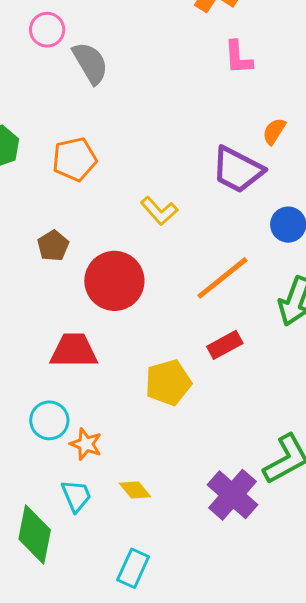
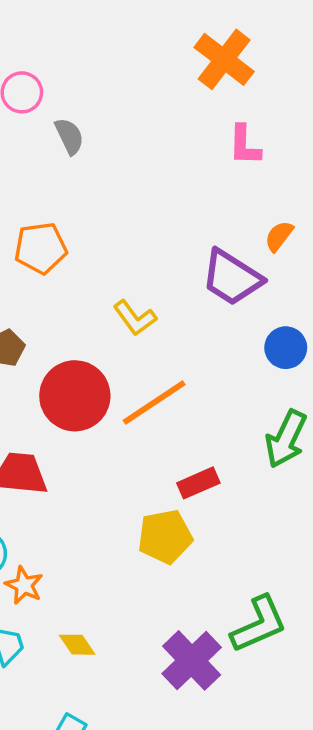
gray semicircle: (90, 63) -> (69, 136), size x0.7
orange line: (222, 278) -> (154, 402), moved
yellow pentagon: (168, 383) -> (165, 537), moved

